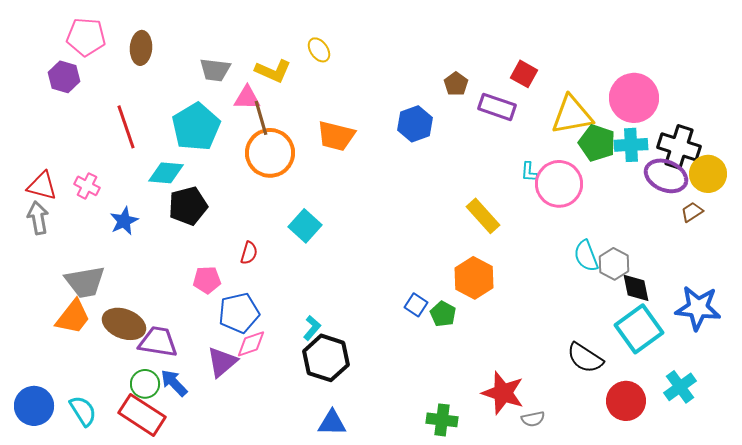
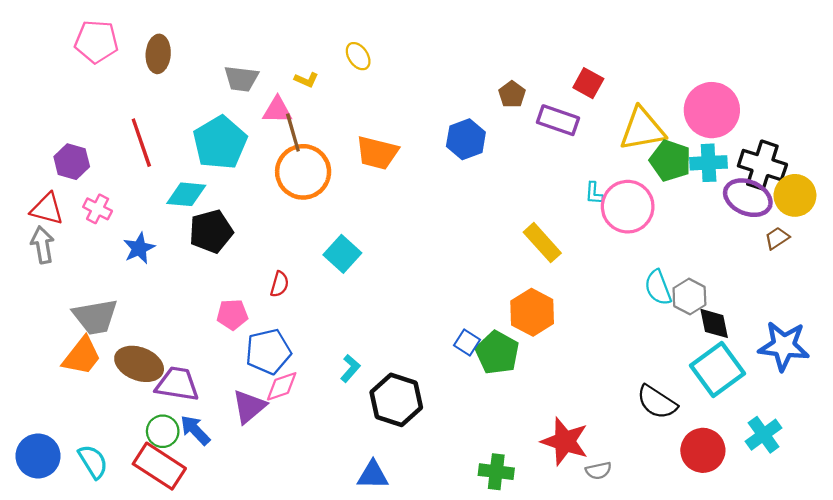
yellow L-shape: (273, 71) -> (306, 80), size x0.6
purple hexagon: (64, 77) -> (72, 162), moved
green pentagon: (443, 314) -> (497, 353), size x1.5
black hexagon: (326, 358) -> (396, 400), moved

